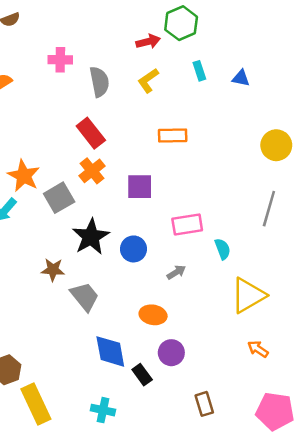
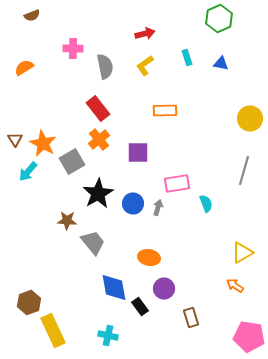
green hexagon: (181, 23) -> (219, 18), moved
gray arrow: (176, 272) -> (158, 208), moved, turned -42
yellow triangle: (248, 295) -> (242, 252), moved, size x0.7
brown rectangle: (204, 404) -> (191, 318), moved

